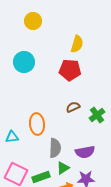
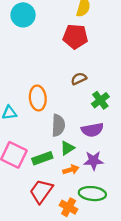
cyan circle: (24, 62) -> (23, 15), moved
green cross: (97, 115) -> (100, 100), moved

